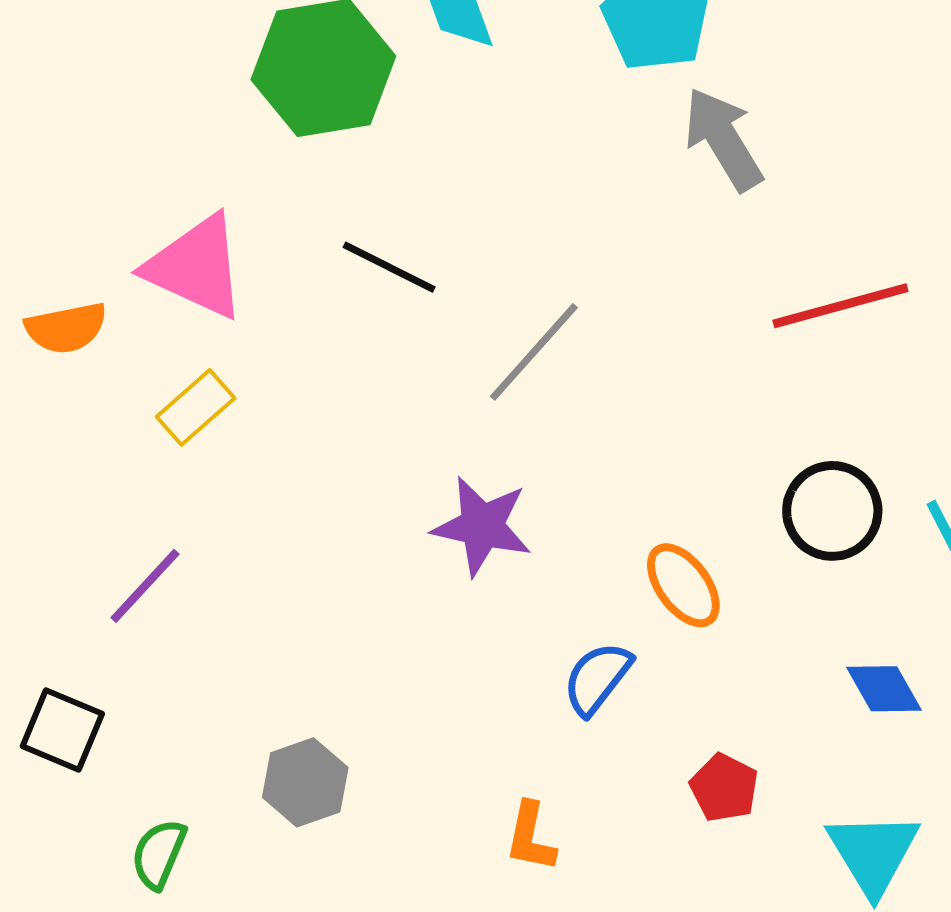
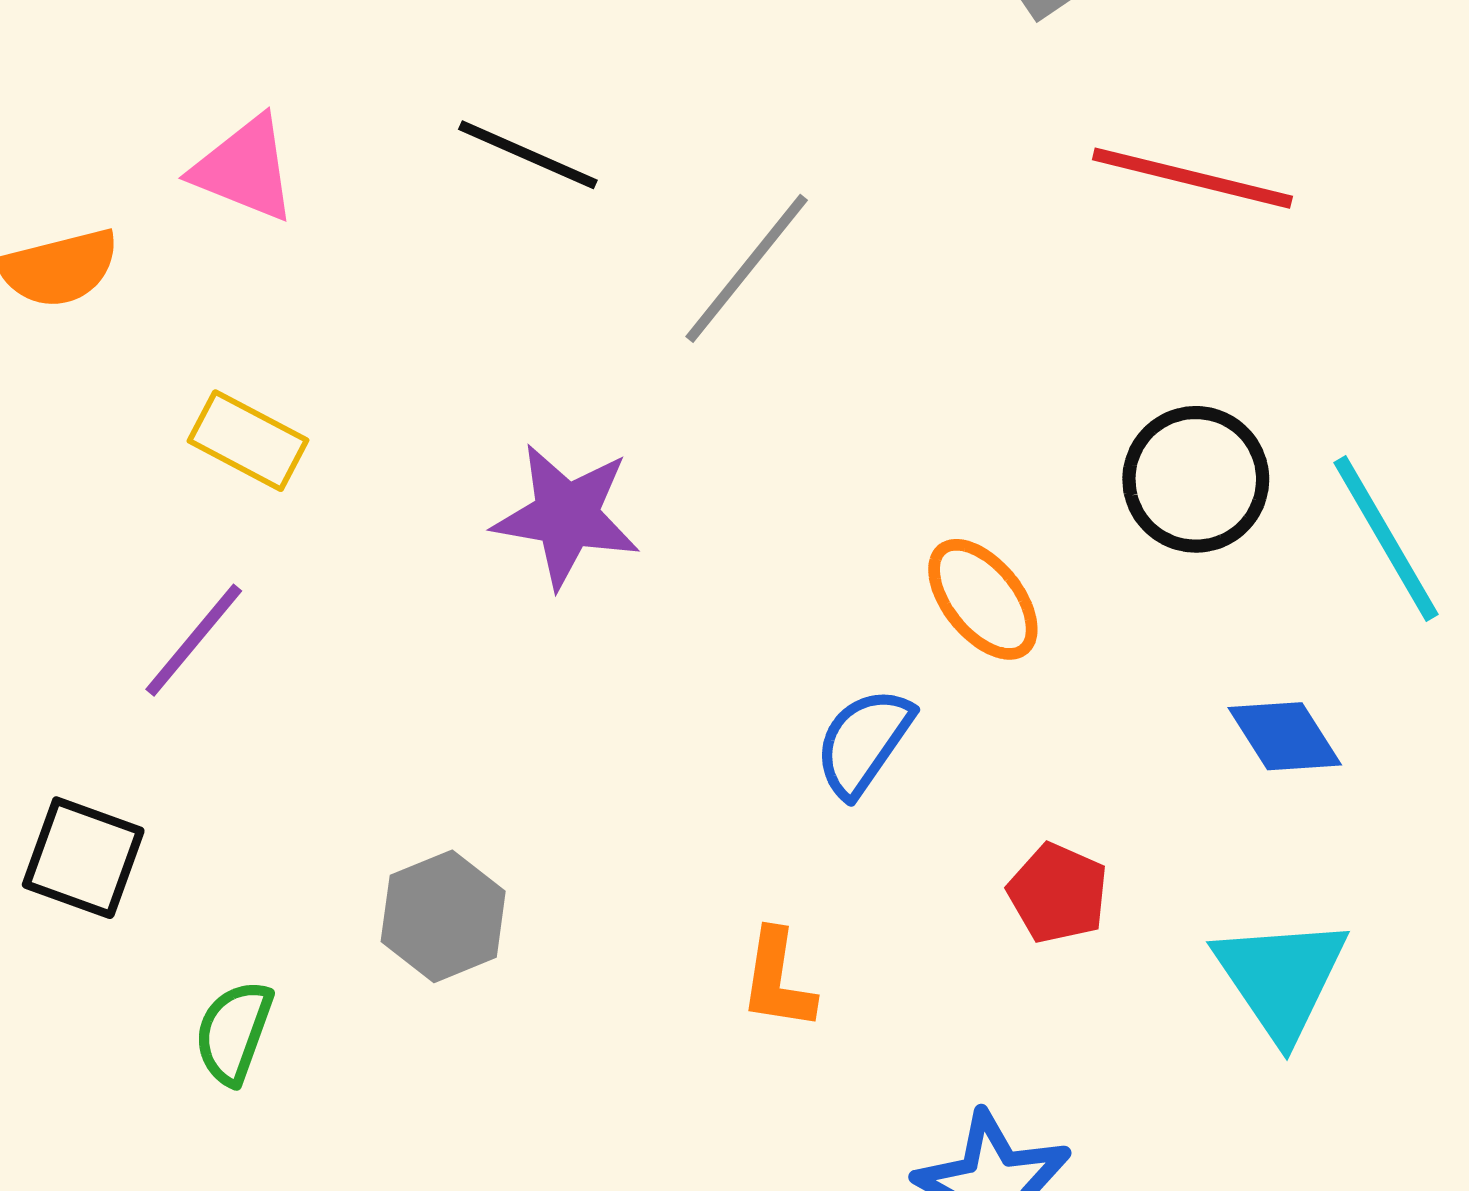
pink triangle: (196, 267) -> (245, 169), size x0.7
red line: (840, 306) -> (1192, 178), turned 32
yellow rectangle: (196, 407) -> (248, 441), moved, turned 72
purple star: (482, 526) -> (566, 516), moved

